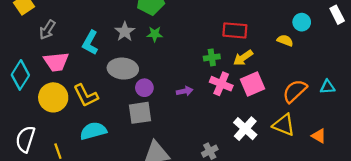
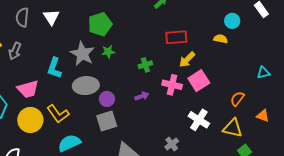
gray arrow: (47, 30) -> (15, 51), moved
gray star: (125, 32) -> (82, 54), size x1.4
green cross: (212, 57) -> (145, 65), moved
orange semicircle: (295, 91) -> (237, 99), moved, size x0.7
yellow triangle: (284, 125) -> (233, 128), moved

